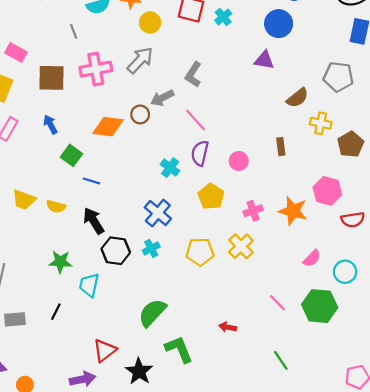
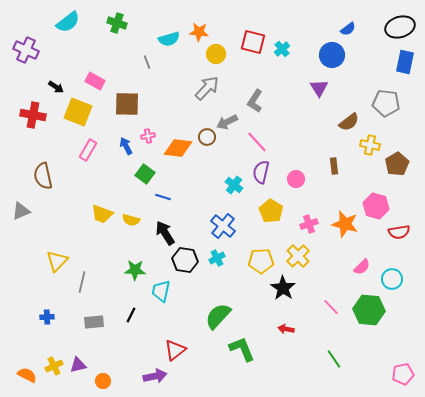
purple triangle: (264, 60) -> (319, 88), turned 48
pink cross: (96, 69) -> (148, 136), moved, size x0.5
black star: (139, 371) -> (283, 288), moved

